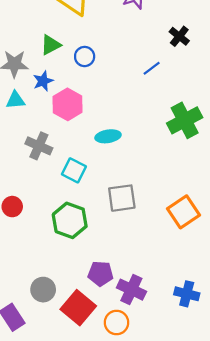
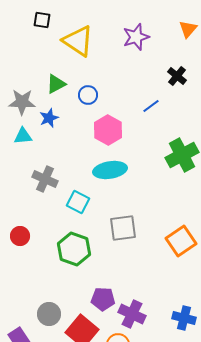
pink hexagon: (68, 104) -> (108, 130), moved
cyan ellipse: (108, 136) -> (110, 170), size x1.4

